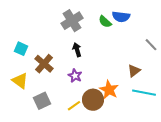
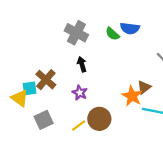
gray cross: (72, 21) -> (76, 33), turned -30
cyan square: (21, 49) -> (30, 88), moved, turned -32
orange star: (109, 90) -> (132, 96), moved

